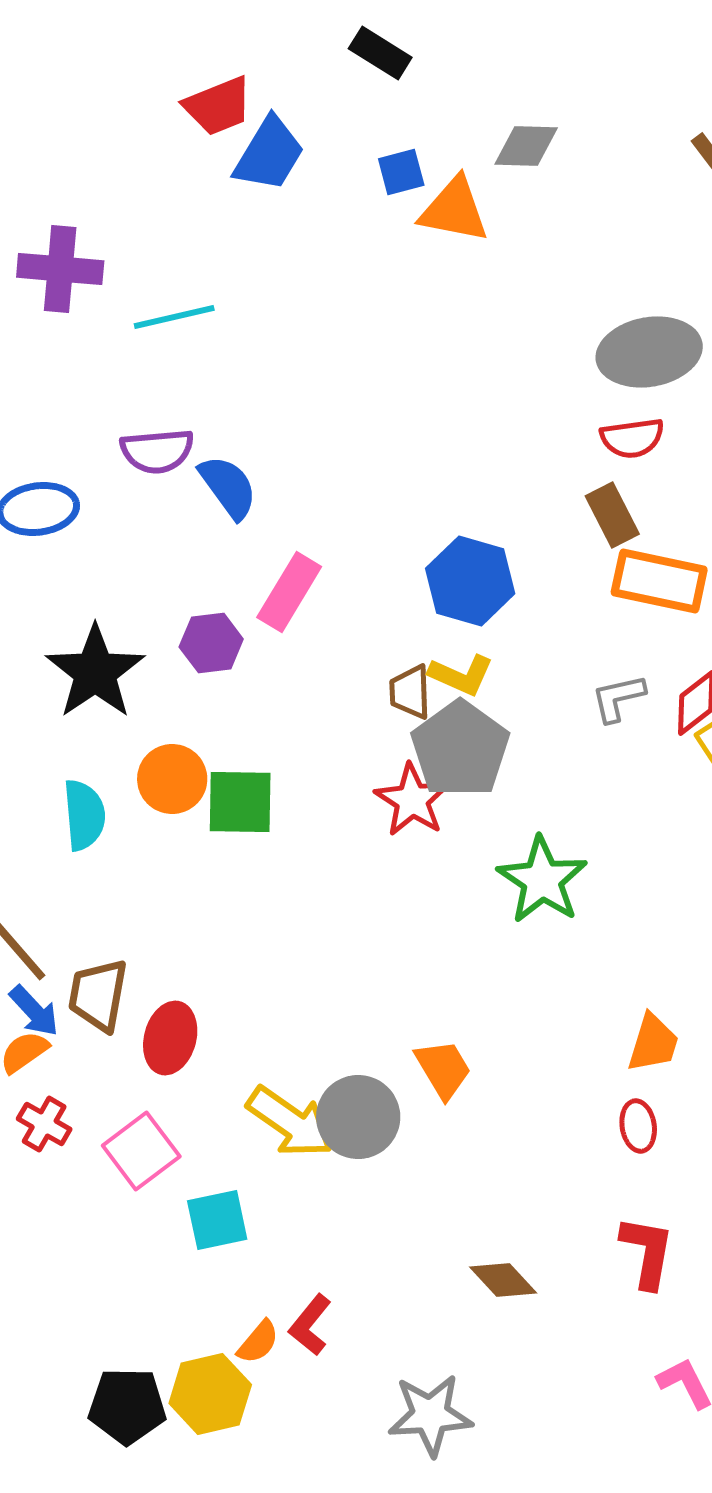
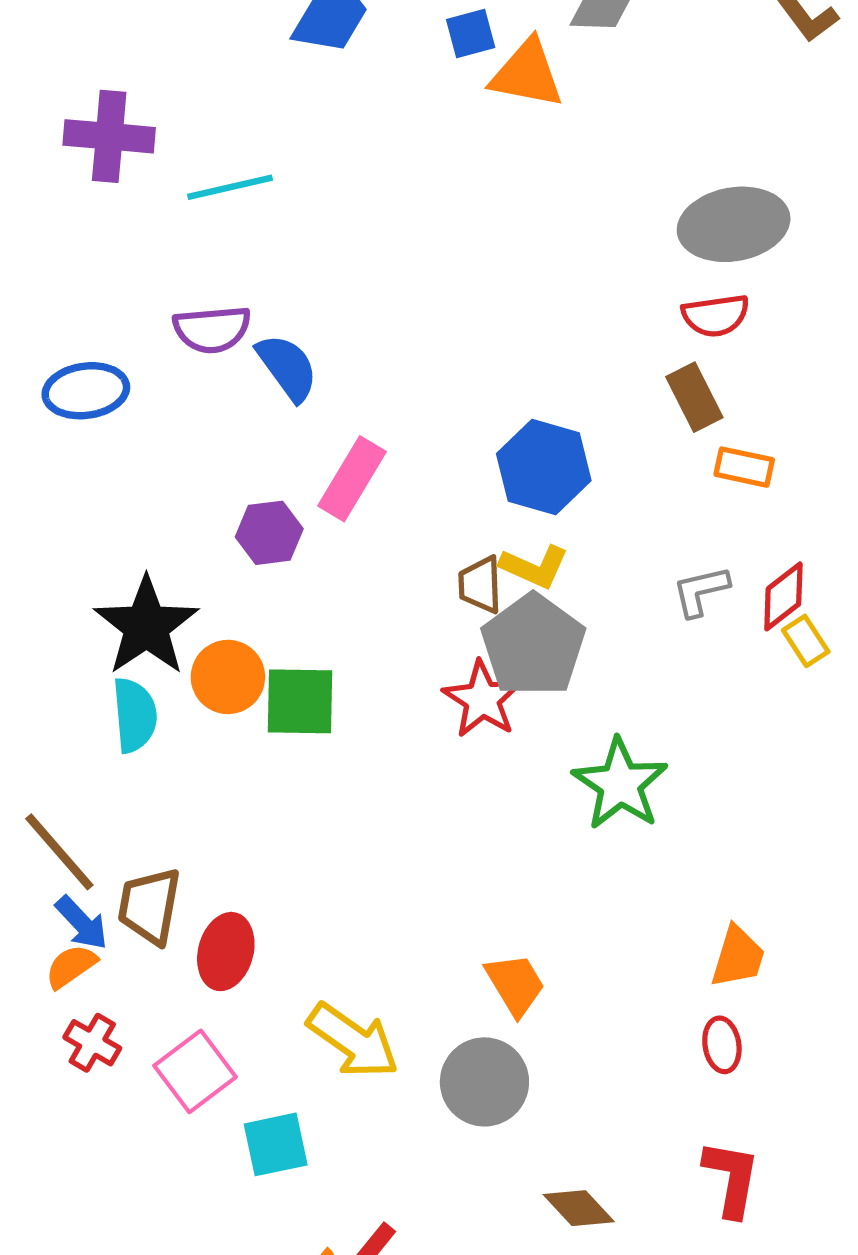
orange rectangle: (659, 581) -> (744, 467), size x0.6
black star: (95, 672) -> (146, 626), moved
gray circle: (358, 1117) -> (484, 1082), moved

